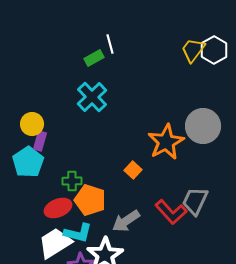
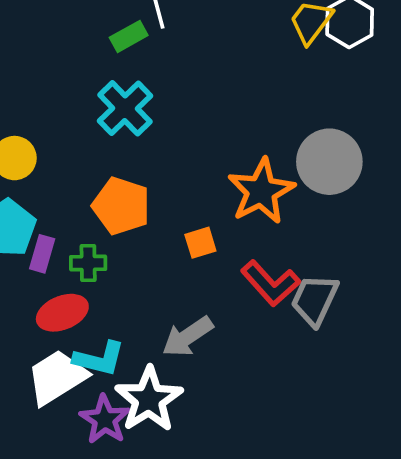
purple rectangle: (40, 141) -> (42, 254), moved
orange square: (133, 170) -> (200, 243), turned 30
orange pentagon: (90, 200) -> (121, 206), moved
red L-shape: (171, 212) -> (270, 283), moved

